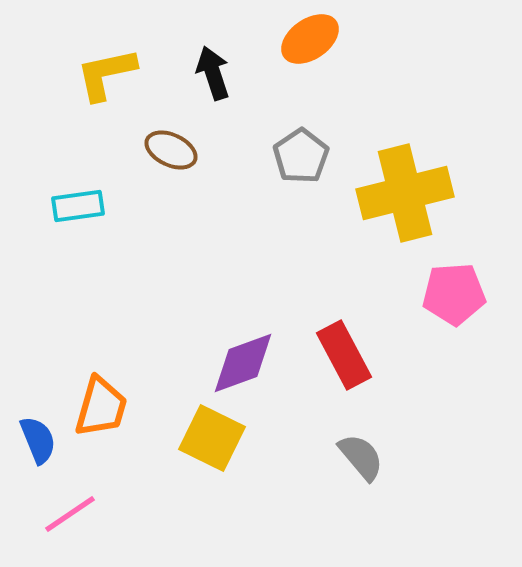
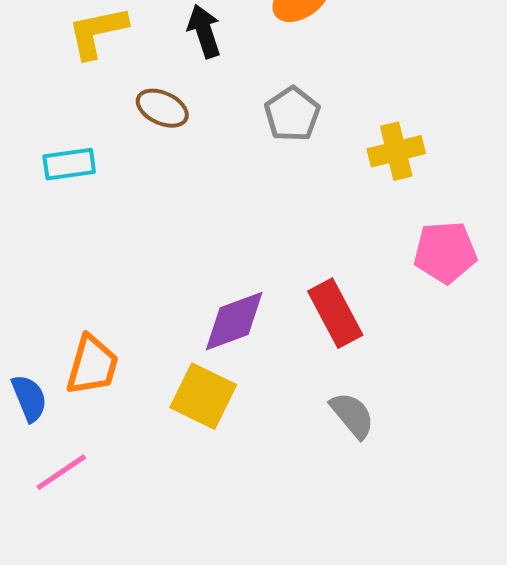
yellow cross: (405, 193) -> (396, 151), size x0.6

